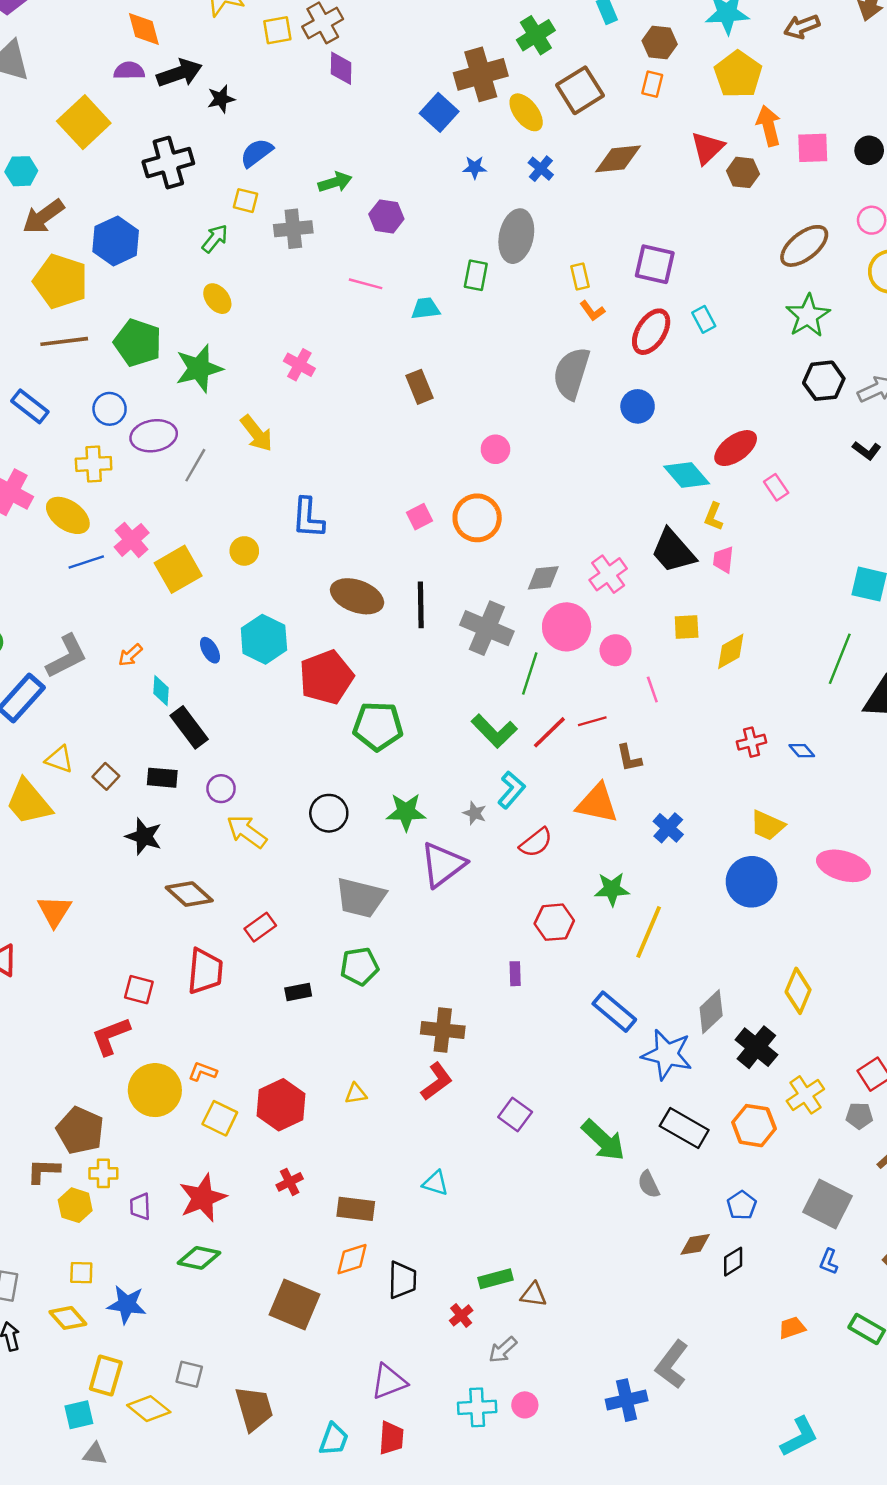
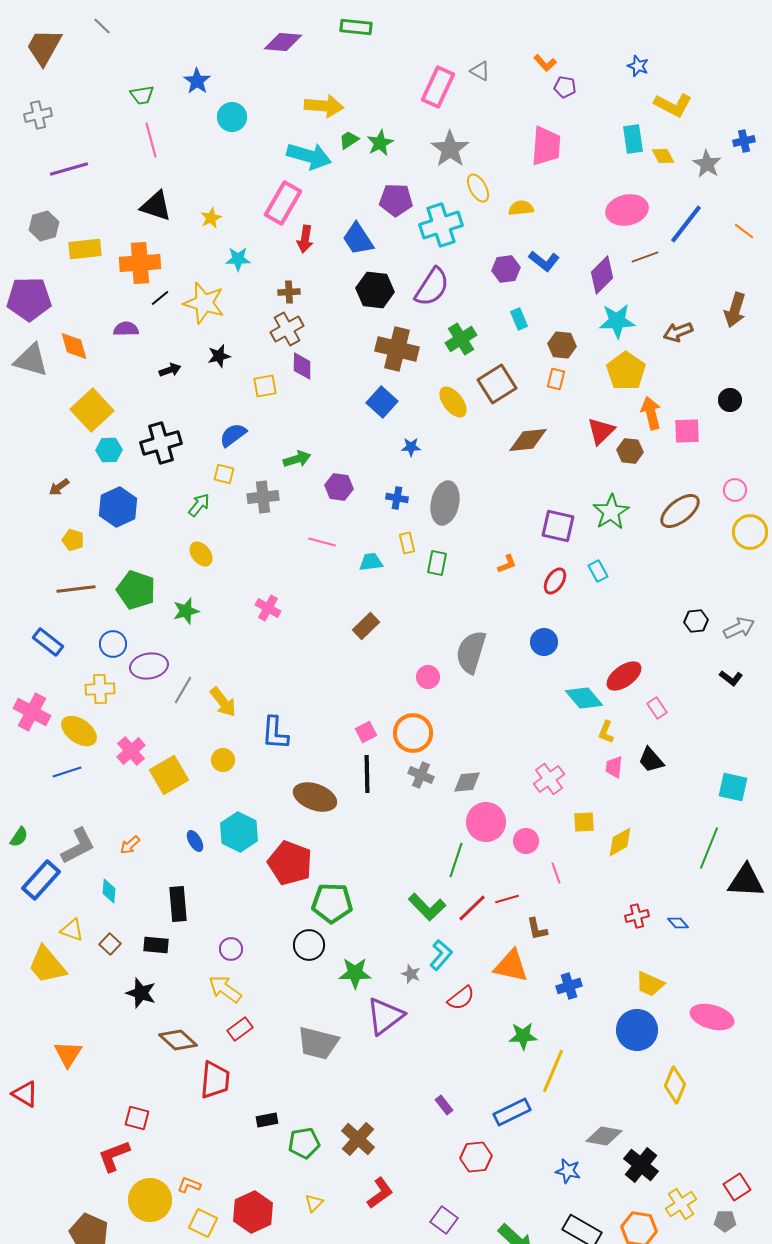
orange diamond: (144, 29) -> (74, 346), moved
yellow square: (277, 30) -> (265, 386), moved
purple semicircle: (129, 71) -> (126, 329), moved
black arrow: (179, 73) -> (170, 370), size x0.6
brown cross: (481, 74) -> (397, 349), moved, turned 30
black star: (221, 99) -> (219, 356), moved
black circle: (869, 150) -> (730, 400), moved
blue cross: (541, 169) -> (397, 498), moved, turned -30
cyan hexagon: (21, 171) -> (109, 450), moved
brown arrow: (43, 216) -> (59, 487), size x0.6
green rectangle: (476, 275) -> (437, 563), moved
yellow rectangle: (580, 277) -> (407, 543), moved
yellow pentagon: (61, 281) -> (73, 540), size x0.5
orange L-shape: (592, 311) -> (507, 564), turned -75
green star: (808, 316) -> (611, 512), moved
red ellipse: (651, 332) -> (555, 581), size x0.7
green star: (199, 368) -> (186, 611), size x0.7
gray semicircle: (571, 373) -> (471, 652), moved
black hexagon: (824, 381) -> (696, 621), size x0.7
brown rectangle: (419, 387) -> (366, 626), turned 68
yellow arrow: (257, 433) -> (223, 702), moved
black trapezoid: (673, 551) -> (651, 760), moved, size x0.7
blue line: (86, 562) -> (67, 772), moved
pink cross: (608, 574) -> (549, 779), moved
black line: (421, 605) -> (367, 774), moved
gray cross: (487, 628) -> (421, 775), moved, size x0.6
red pentagon: (326, 677) -> (290, 863), turned -30
cyan diamond: (161, 691) -> (109, 891), moved
black rectangle: (189, 727) -> (178, 904), turned 32
purple circle: (221, 789) -> (231, 949), moved
black circle: (329, 813) -> (309, 945), moved
blue cross: (668, 828) -> (569, 986), turned 30
red hexagon: (554, 922) -> (476, 1157), moved
red rectangle: (260, 927) -> (240, 1029), moved
green pentagon: (359, 966) -> (304, 1143), moved
red trapezoid: (205, 971) -> (215, 1080), moved
purple rectangle: (515, 974) -> (444, 1105), turned -36
yellow diamond: (798, 991) -> (675, 1085), moved
blue rectangle: (614, 1012) -> (512, 1112), moved, turned -66
gray diamond: (711, 1012) -> (604, 1136), turned 54
brown cross: (443, 1030) -> (358, 1139), moved, turned 36
blue star: (667, 1055) -> (568, 1171), size x0.6
yellow triangle: (356, 1094) -> (314, 1203), turned -36

